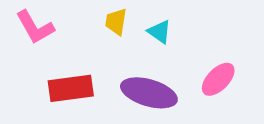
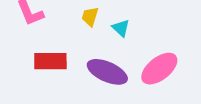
pink ellipse: (218, 79) -> (159, 69), size x1.4

